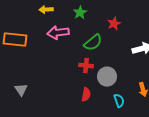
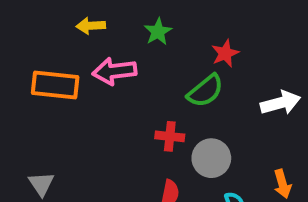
orange rectangle: (15, 40) -> (55, 85), moved
green semicircle: (93, 43) -> (205, 91), moved

